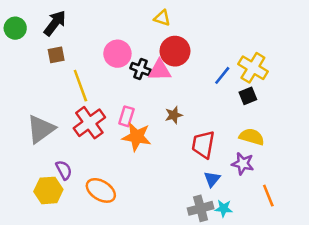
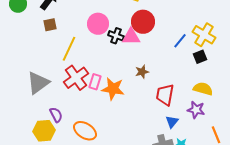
yellow line: (80, 86) -> (69, 49), turned 45
pink rectangle: (126, 116) -> (95, 82), moved

